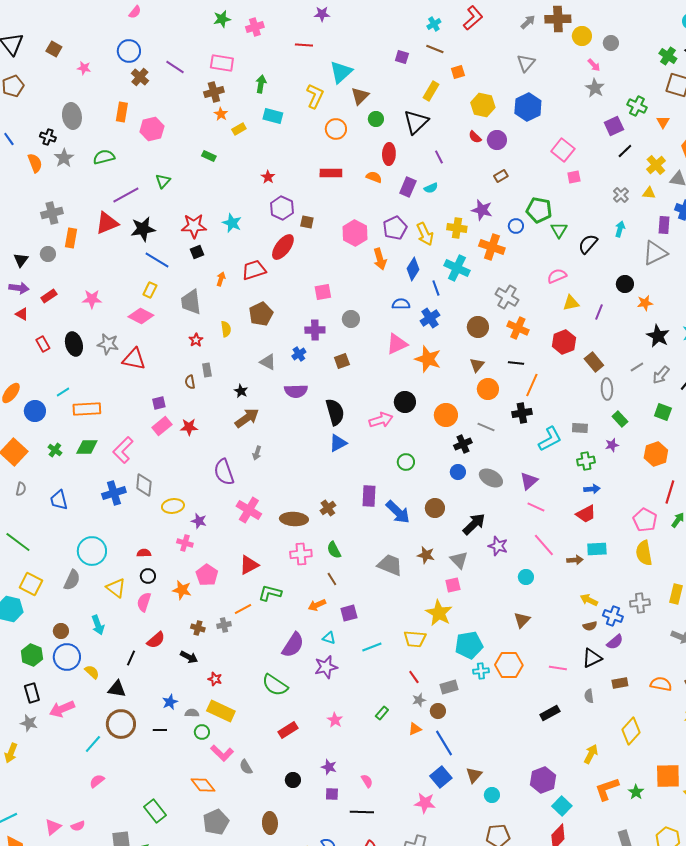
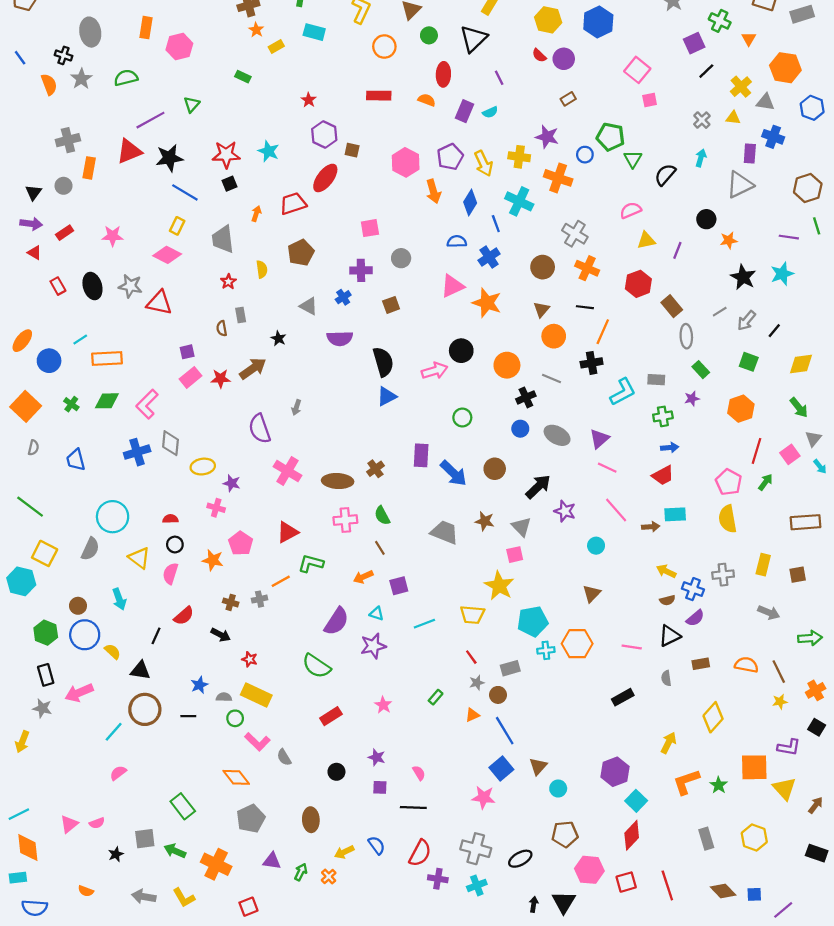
brown arrow: (247, 418) -> (253, 368), moved

